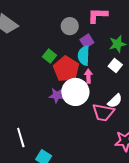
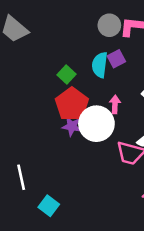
gray circle: (70, 26) -> (109, 25), moved
cyan semicircle: (84, 56) -> (100, 65), moved
red pentagon: (66, 69) -> (72, 104), moved

